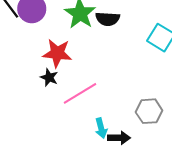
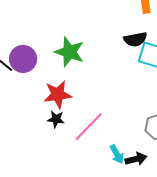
black semicircle: (108, 19) -> (135, 39), moved

